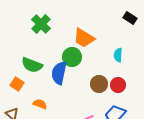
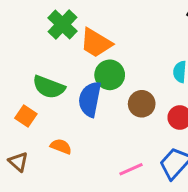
orange trapezoid: (84, 38) -> (96, 43), moved
brown circle: (99, 84) -> (142, 104), moved

